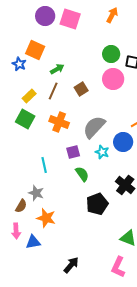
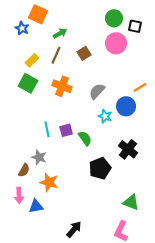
gray semicircle: (94, 127) -> (97, 91), size x0.7
purple square: (73, 152) -> (66, 130), moved

